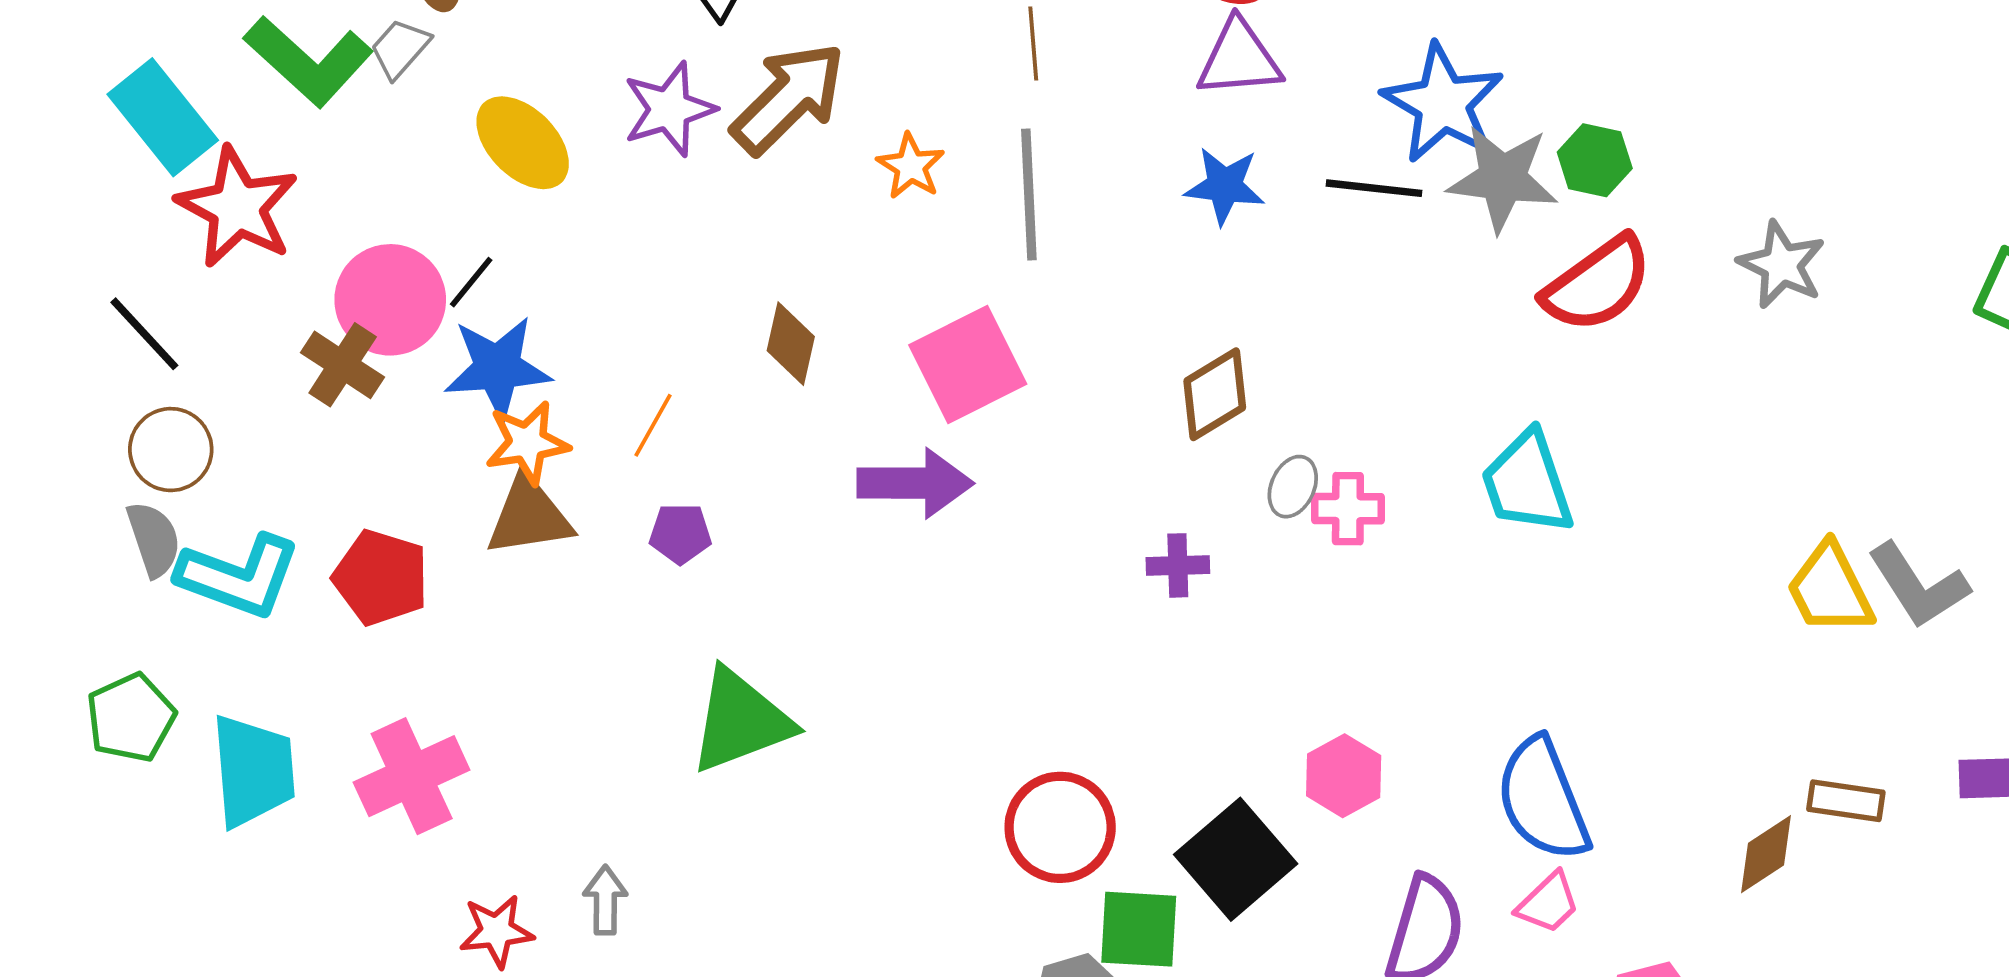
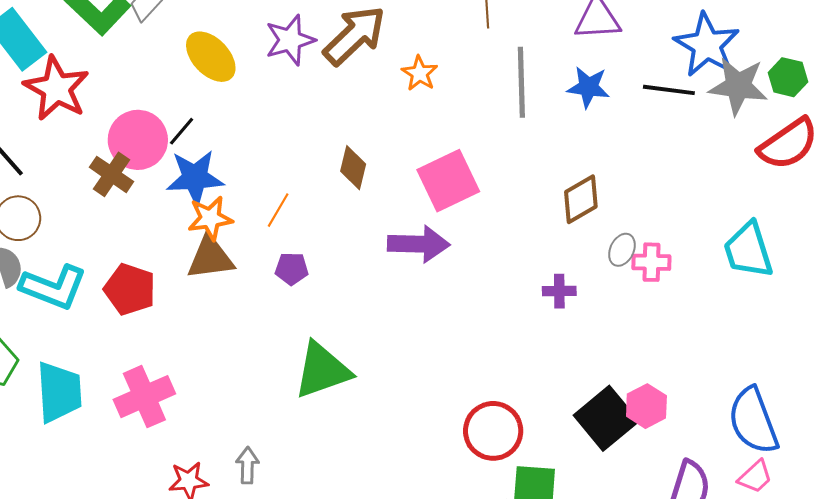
gray line: (1029, 194) -> (521, 82), moved
black square: (1236, 859) -> (606, 418), moved

